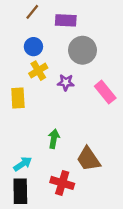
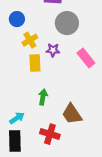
blue circle: (33, 47) -> (17, 19), moved
yellow rectangle: (18, 98) -> (35, 63), moved

